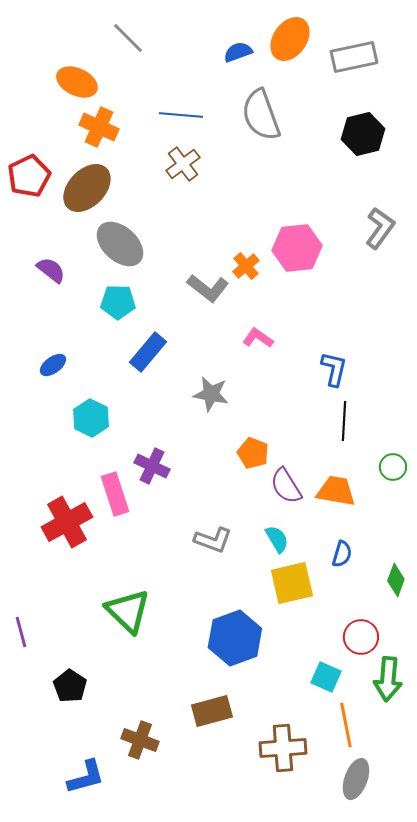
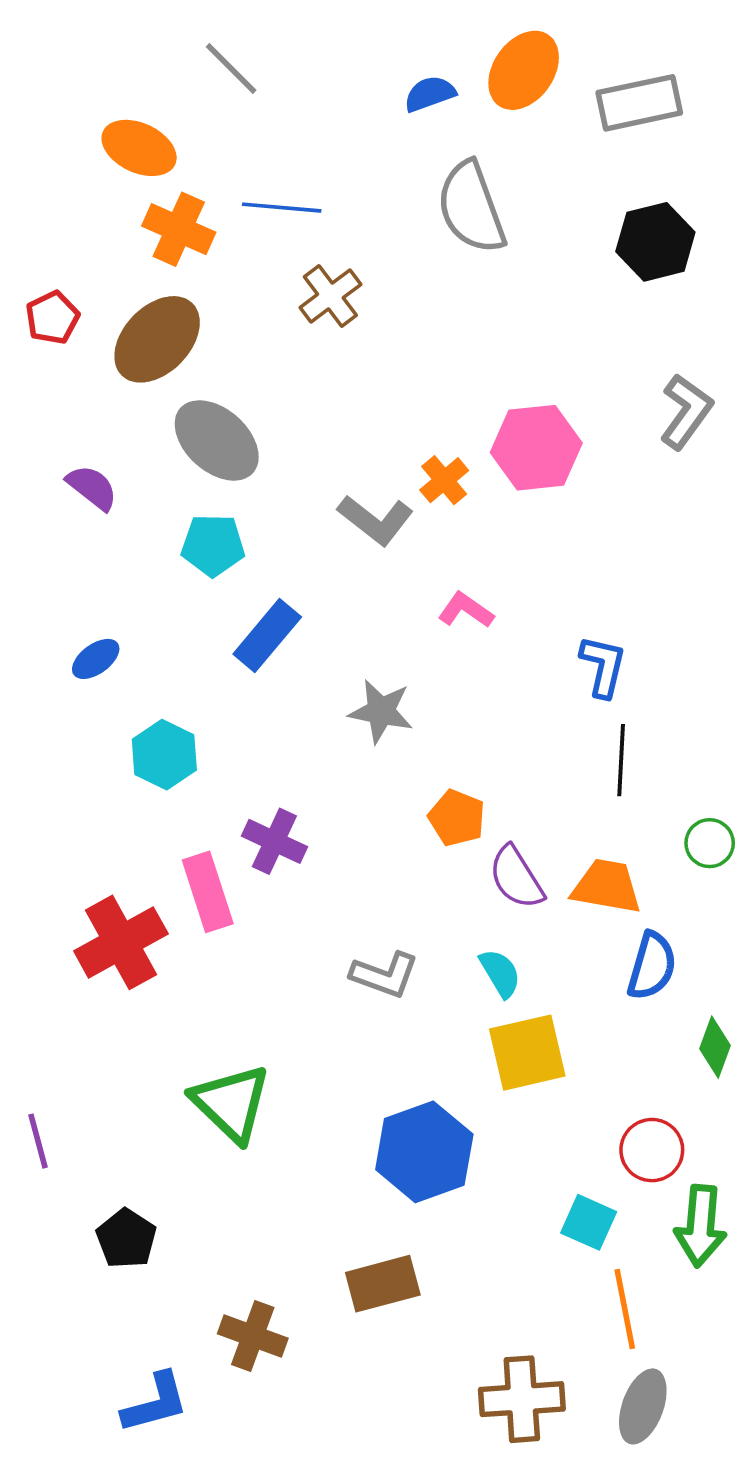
blue line: (181, 115) -> (282, 208), moved
red pentagon: (29, 176) -> (52, 318), size x0.7
blue semicircle: (342, 554) -> (652, 966), moved, size x1.4
brown cross: (283, 748) -> (522, 1399), moved

